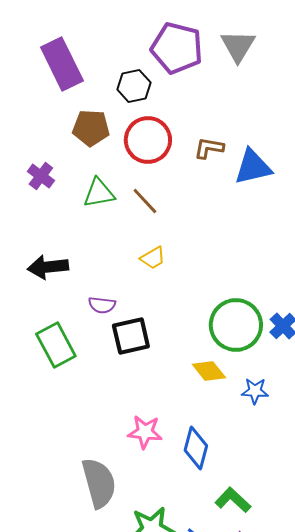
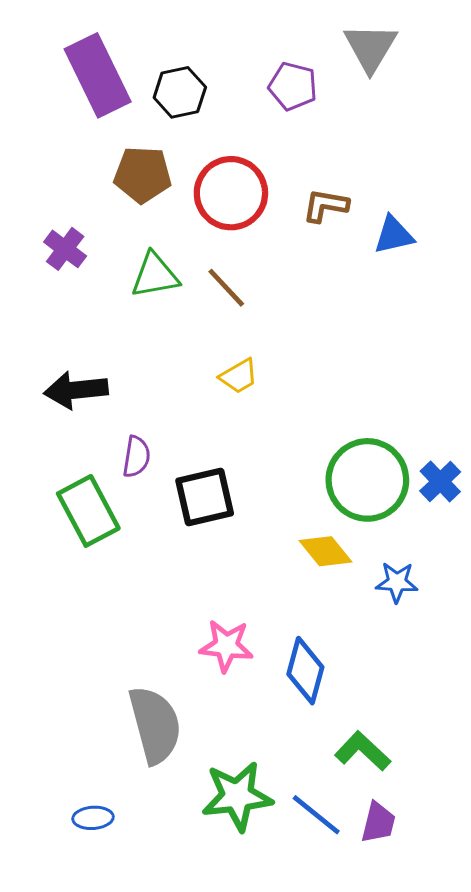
purple pentagon: (177, 48) -> (293, 86), moved, size x0.6
black hexagon: (134, 86) -> (180, 92), moved
blue triangle: (253, 167) -> (394, 235), size x0.7
purple semicircle: (102, 305) -> (136, 457), moved, turned -88

